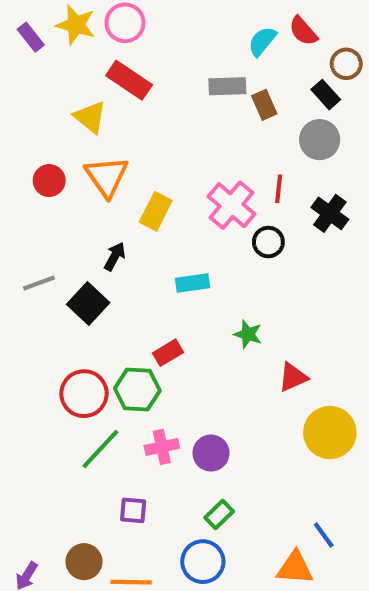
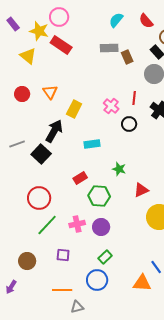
yellow star: (76, 25) -> (39, 31), moved
cyan semicircle: (262, 41) -> (116, 20), moved
yellow triangle: (90, 117) -> (28, 56), moved
orange triangle: (107, 176) -> (50, 92), size x0.7
pink cross: (231, 205) -> (111, 106), size x0.7
black arrow: (115, 256) -> (54, 131), size x1.6
green hexagon: (137, 390) -> (99, 196), moved
brown circle: (84, 562) -> (27, 261), moved

